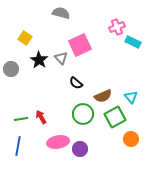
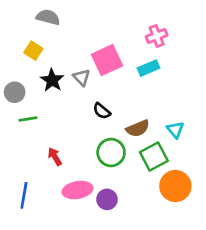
gray semicircle: (61, 13) -> (48, 17), moved
cyan rectangle: (133, 42) -> (149, 68), moved, turned -49
green line: (21, 119) -> (28, 119), moved
orange circle: (131, 139) -> (175, 186), size x1.5

